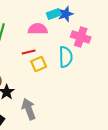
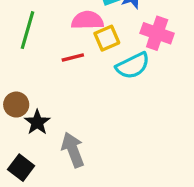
cyan semicircle: (66, 57) -> (133, 66), turned 65
yellow square: (39, 64) -> (107, 38), moved

